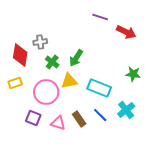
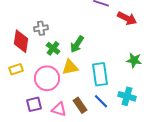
cyan rectangle: (99, 88) -> (100, 74), turned 60
cyan cross: (126, 110) -> (127, 96), turned -36
purple square: (33, 118) -> (34, 104), turned -35

